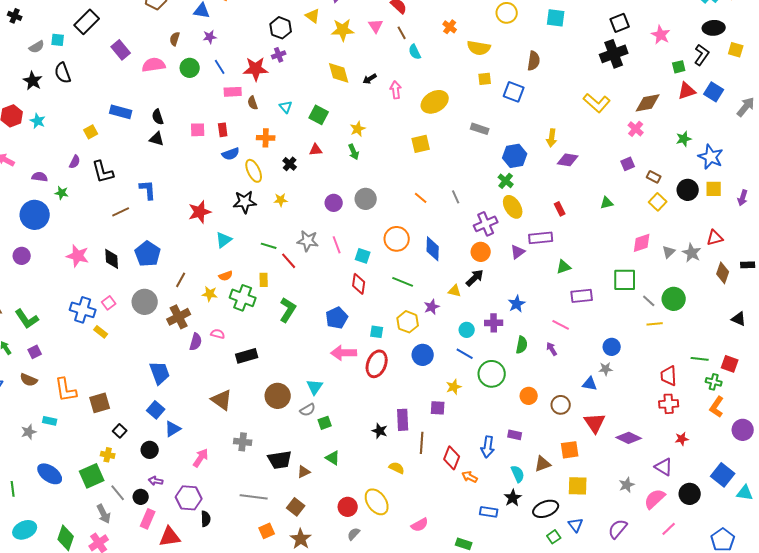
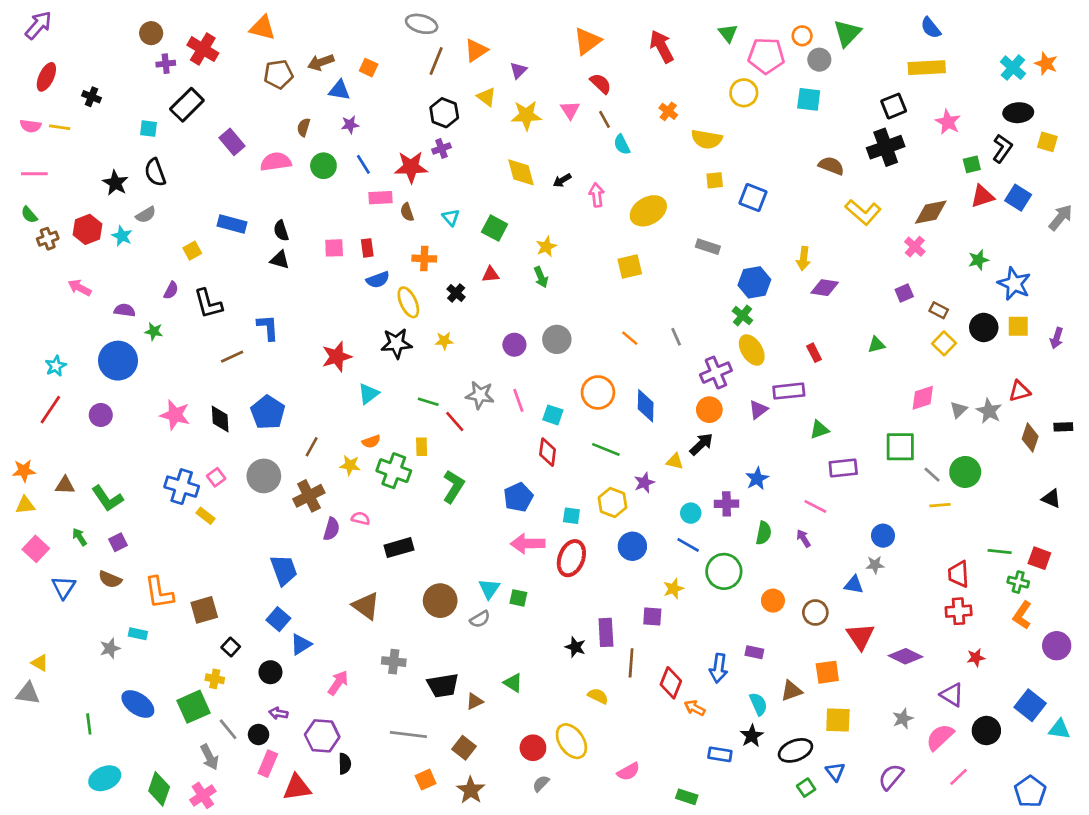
gray semicircle: (37, 47) -> (146, 215), moved
brown semicircle: (534, 61) -> (831, 166), moved, turned -78
green square: (325, 423) -> (518, 598), moved, turned 32

